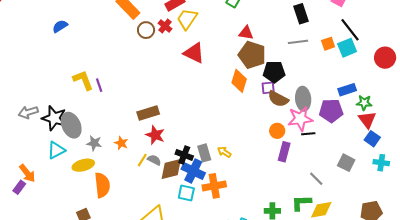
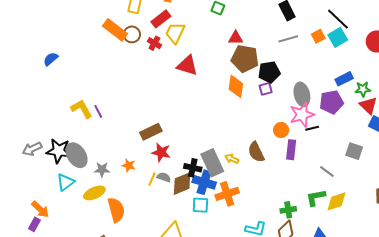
brown circle: (146, 30) -> (132, 34), moved
brown semicircle: (278, 99) -> (256, 152), moved, turned 45
gray rectangle: (204, 153) -> (212, 163), size x1.5

